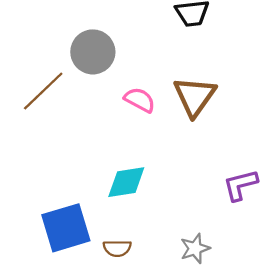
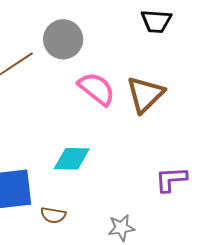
pink semicircle: (140, 100) -> (97, 89), size x1.4

